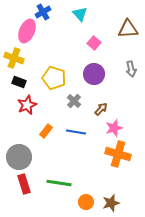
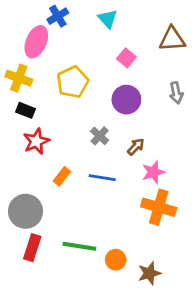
yellow pentagon: (54, 78) -> (73, 82), moved, turned 30
red rectangle: (24, 184) -> (32, 248), turned 36
orange circle: (86, 202) -> (116, 260), moved

